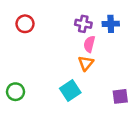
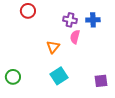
red circle: (25, 24) -> (28, 11), moved
orange triangle: (86, 63) -> (53, 47), moved

